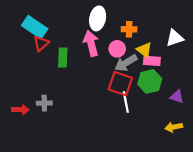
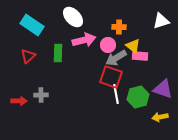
white ellipse: (98, 18) -> (73, 17), moved, turned -55
white triangle: (175, 38) -> (161, 21), moved
red triangle: (41, 43) -> (28, 56), moved
pink arrow: (91, 43) -> (84, 40), turned 90
green hexagon: (150, 81) -> (138, 97), moved
purple triangle: (177, 97) -> (163, 89), size x1.5

